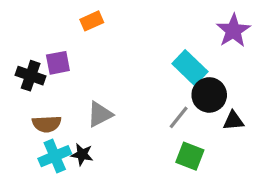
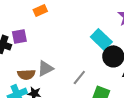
gray line: (179, 117) -> (79, 77), moved
brown semicircle: (47, 124) -> (26, 74), moved

